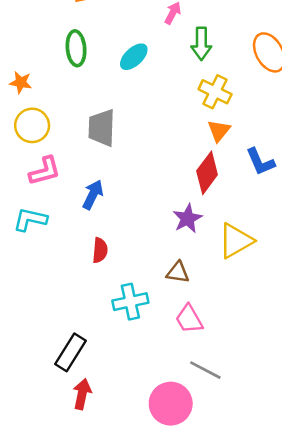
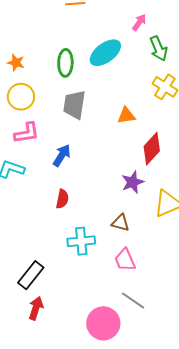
green arrow: (201, 44) -> (159, 49), turned -30
green ellipse: (76, 48) -> (65, 63), moved
cyan ellipse: (134, 57) -> (105, 53), size x1.4
orange triangle: (219, 131) -> (126, 115), moved, turned 36

